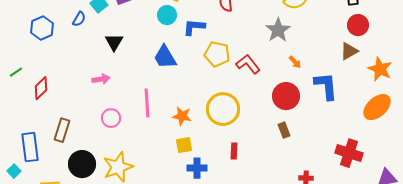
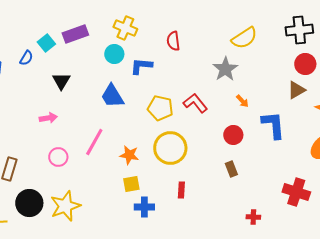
yellow pentagon: (217, 54) -> (160, 108), moved
red circle: (286, 96) -> (233, 135), size x0.7
pink line: (147, 103) -> (94, 142), turned 32

